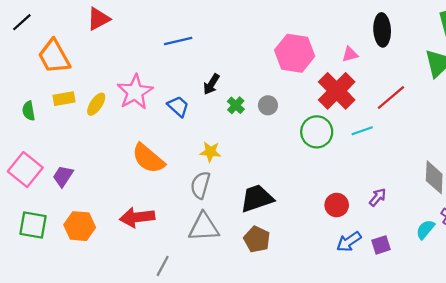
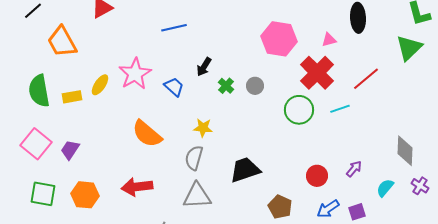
yellow rectangle: (64, 99) -> (72, 97), moved
green semicircle: (29, 111) -> (39, 91), size x1.8
cyan semicircle: (425, 229) -> (385, 188), moved
brown pentagon: (257, 239) -> (280, 207), moved

